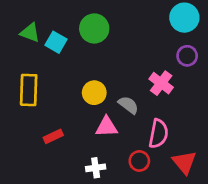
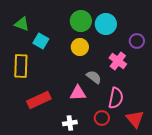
cyan circle: (184, 18) -> (106, 24), moved
green circle: (94, 28) -> (81, 21), moved
cyan square: (56, 42) -> (41, 41), moved
yellow circle: (94, 93) -> (80, 47), moved
red rectangle: (53, 136) -> (39, 100), size x1.6

